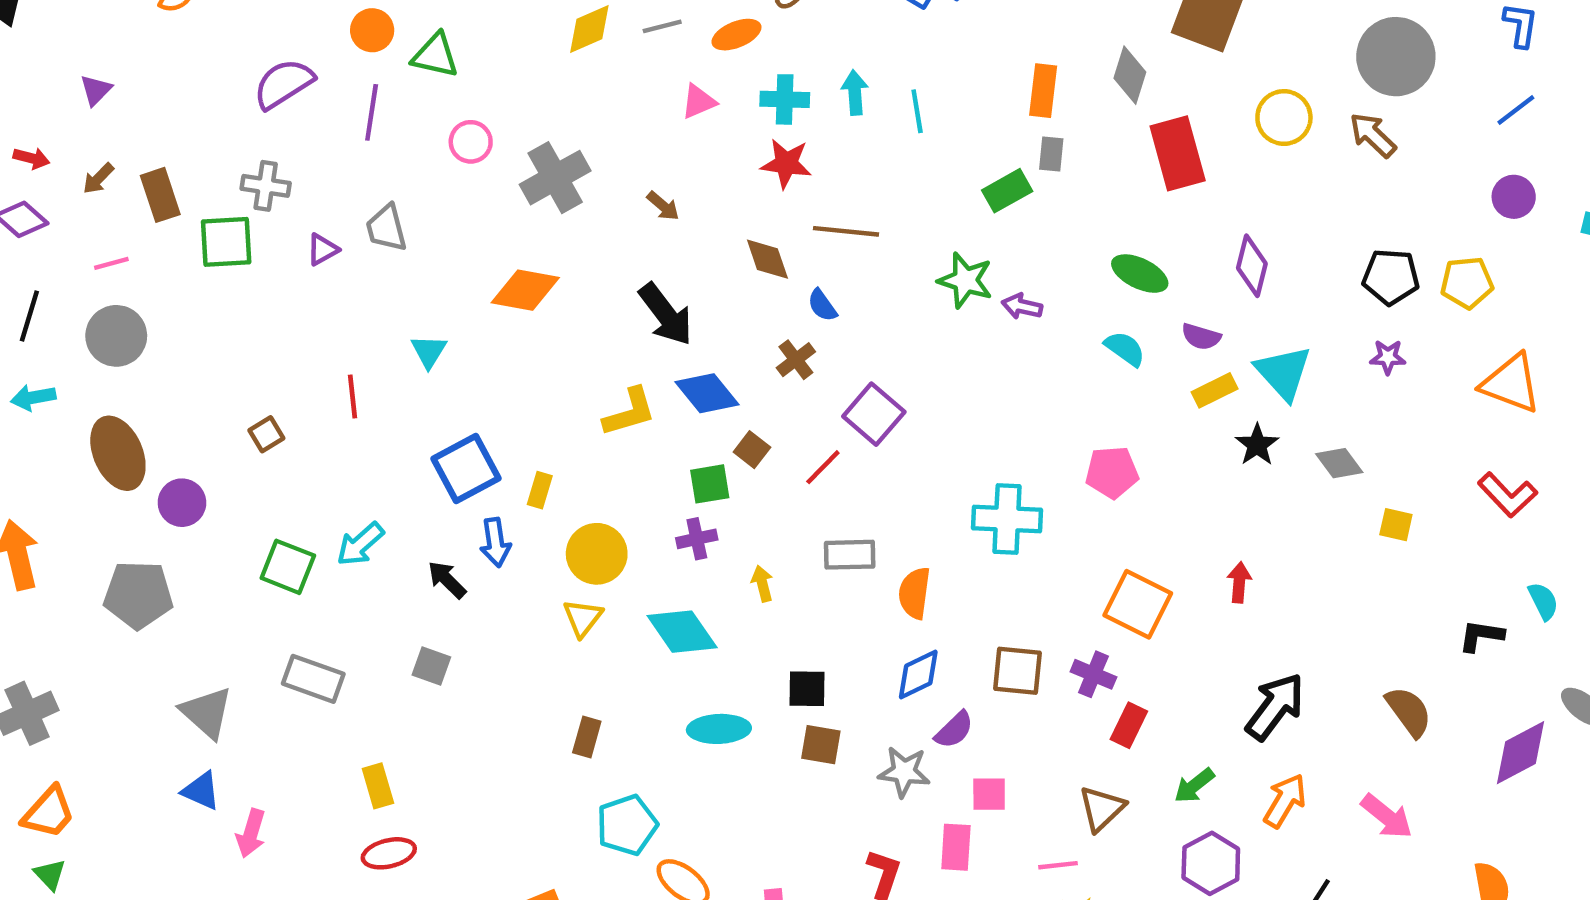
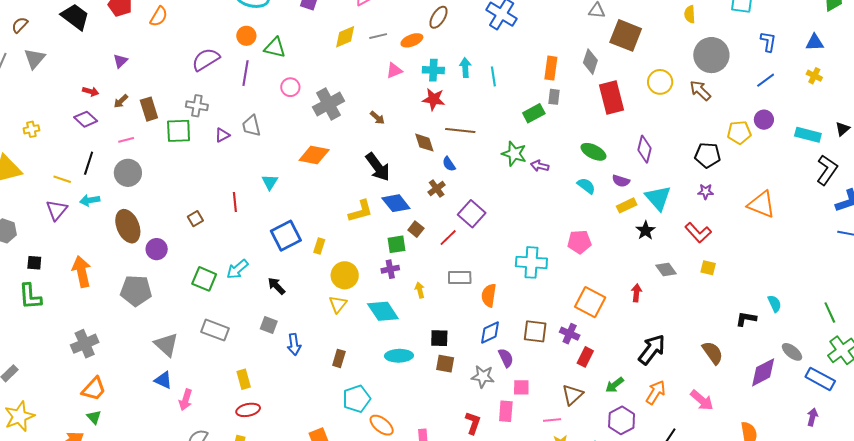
yellow pentagon: (1467, 283) -> (739, 132), moved
gray diamond: (1339, 463) -> (666, 269), moved
red L-shape: (1507, 495) -> (698, 233), moved
blue arrow: (495, 542) -> (294, 344), moved
purple semicircle: (954, 730) -> (506, 358), turned -72

